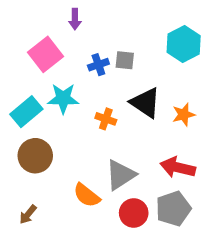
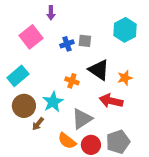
cyan star: (63, 98) -> (53, 102), moved, turned -30
red arrow: (178, 167) -> (111, 101), moved
orange semicircle: (87, 195) -> (67, 141), moved
brown arrow: (28, 214) -> (38, 124), moved

